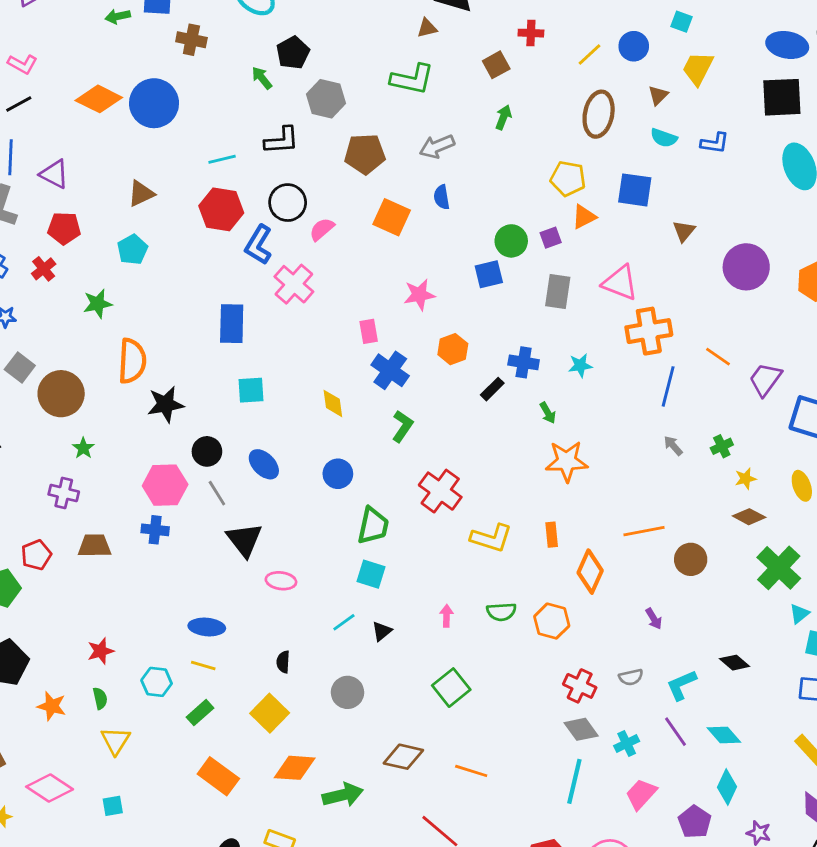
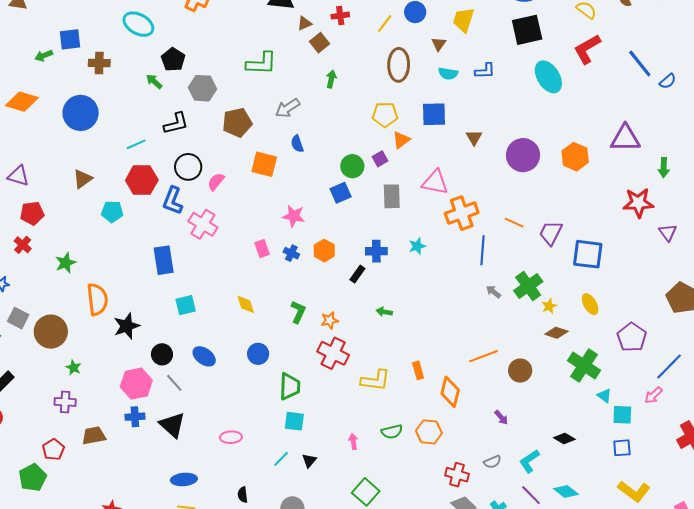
brown triangle: (427, 28) -> (305, 23), moved
orange diamond: (99, 99) -> (22, 102), moved
cyan pentagon: (132, 250) -> (112, 212), moved, turned -30
pink star: (419, 295) -> (294, 216), turned 30
blue cross: (390, 370) -> (291, 253), moved, size x0.6
green arrow: (548, 413) -> (384, 312), moved, turned 140
green cross: (722, 446) -> (528, 286), size x1.8
orange star: (567, 461) -> (330, 320), moved, size x0.6
black triangle: (244, 540) -> (172, 425), moved
cyan triangle: (799, 614) -> (604, 396), turned -35

